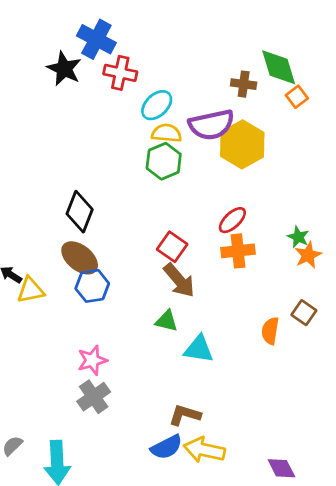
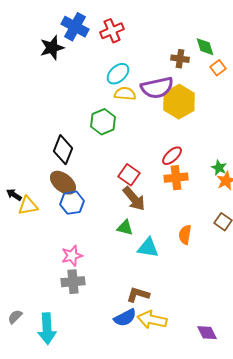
green diamond: (279, 67) -> (205, 47), size x0.7
black star: (64, 69) -> (52, 48), turned 30
red cross: (120, 73) -> (112, 31), moved, turned -35
green hexagon: (164, 161) -> (103, 122), moved
orange semicircle: (270, 331) -> (185, 235), moved
gray cross: (94, 397) -> (73, 282), turned 30

